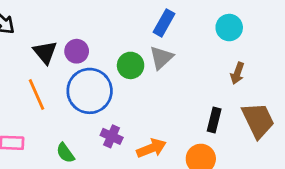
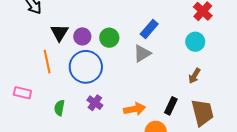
green circle: (131, 65) -> (109, 38), moved
orange arrow: (151, 148) -> (135, 109), moved
green semicircle: (65, 153) -> (59, 108), turned 35

